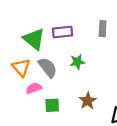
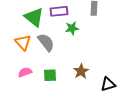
green star: (77, 62) -> (72, 28), moved
pink semicircle: (34, 88) -> (25, 72), moved

